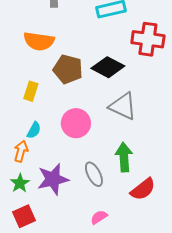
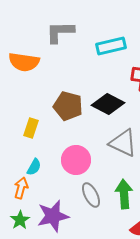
orange semicircle: (39, 41) -> (24, 62), moved
gray ellipse: (94, 174) -> (91, 195), moved

